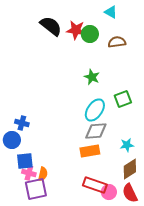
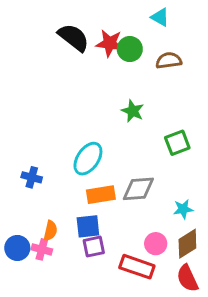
cyan ellipse: (95, 110) -> (88, 159), moved
blue circle: (12, 140) -> (17, 248), moved
orange rectangle: (90, 151) -> (101, 195), moved
blue square: (25, 161) -> (88, 226), moved
orange semicircle: (43, 174) -> (50, 231), moved
purple square: (36, 189) -> (94, 247), moved, size x0.7
pink circle: (109, 192) -> (156, 244), moved

